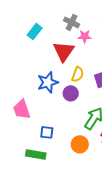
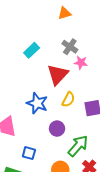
blue star: (48, 82) -> (37, 103), turned 30
purple circle: (71, 93) -> (57, 129), moved

